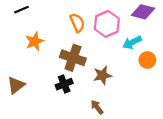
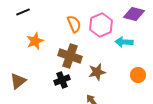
cyan arrow: (132, 42) -> (124, 42), turned 30
orange circle: (147, 60) -> (138, 75), moved

